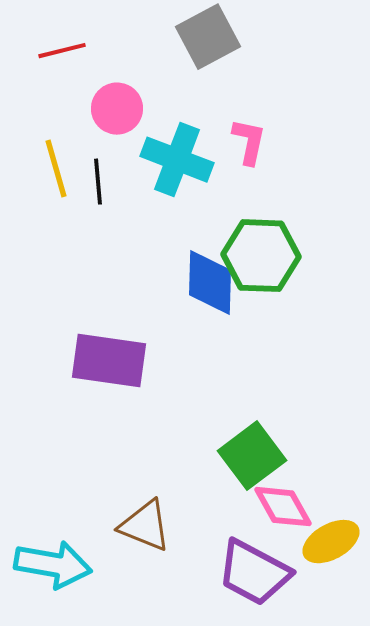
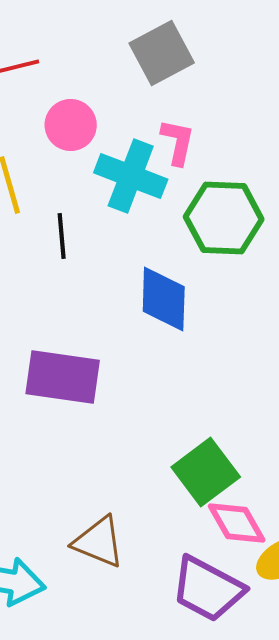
pink L-shape: (249, 142) -> (178, 142), moved
black line: (98, 182) -> (62, 236), moved
green hexagon: (261, 256) -> (224, 218), moved

